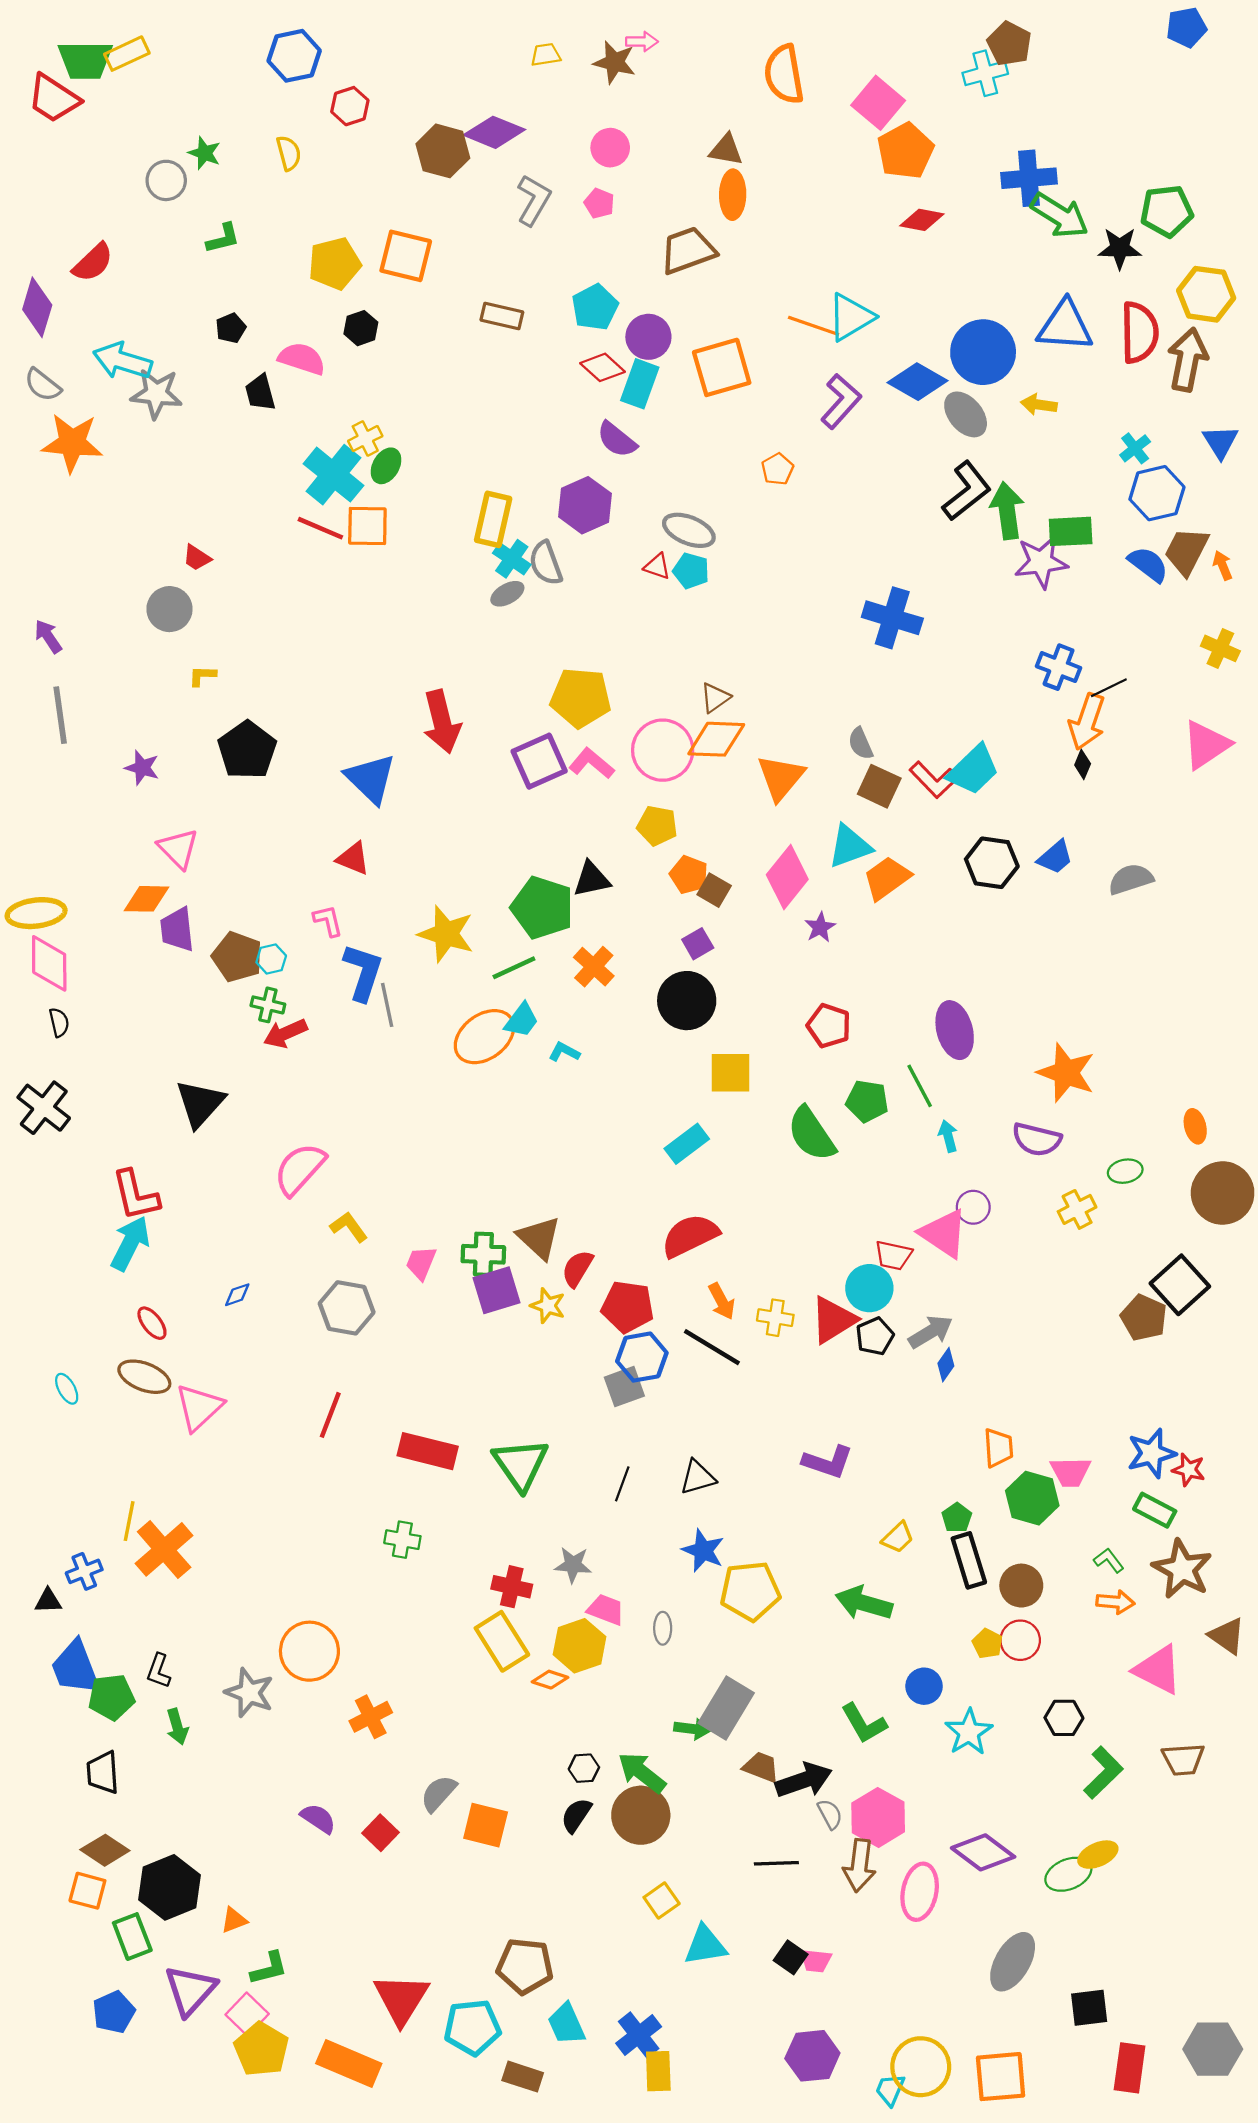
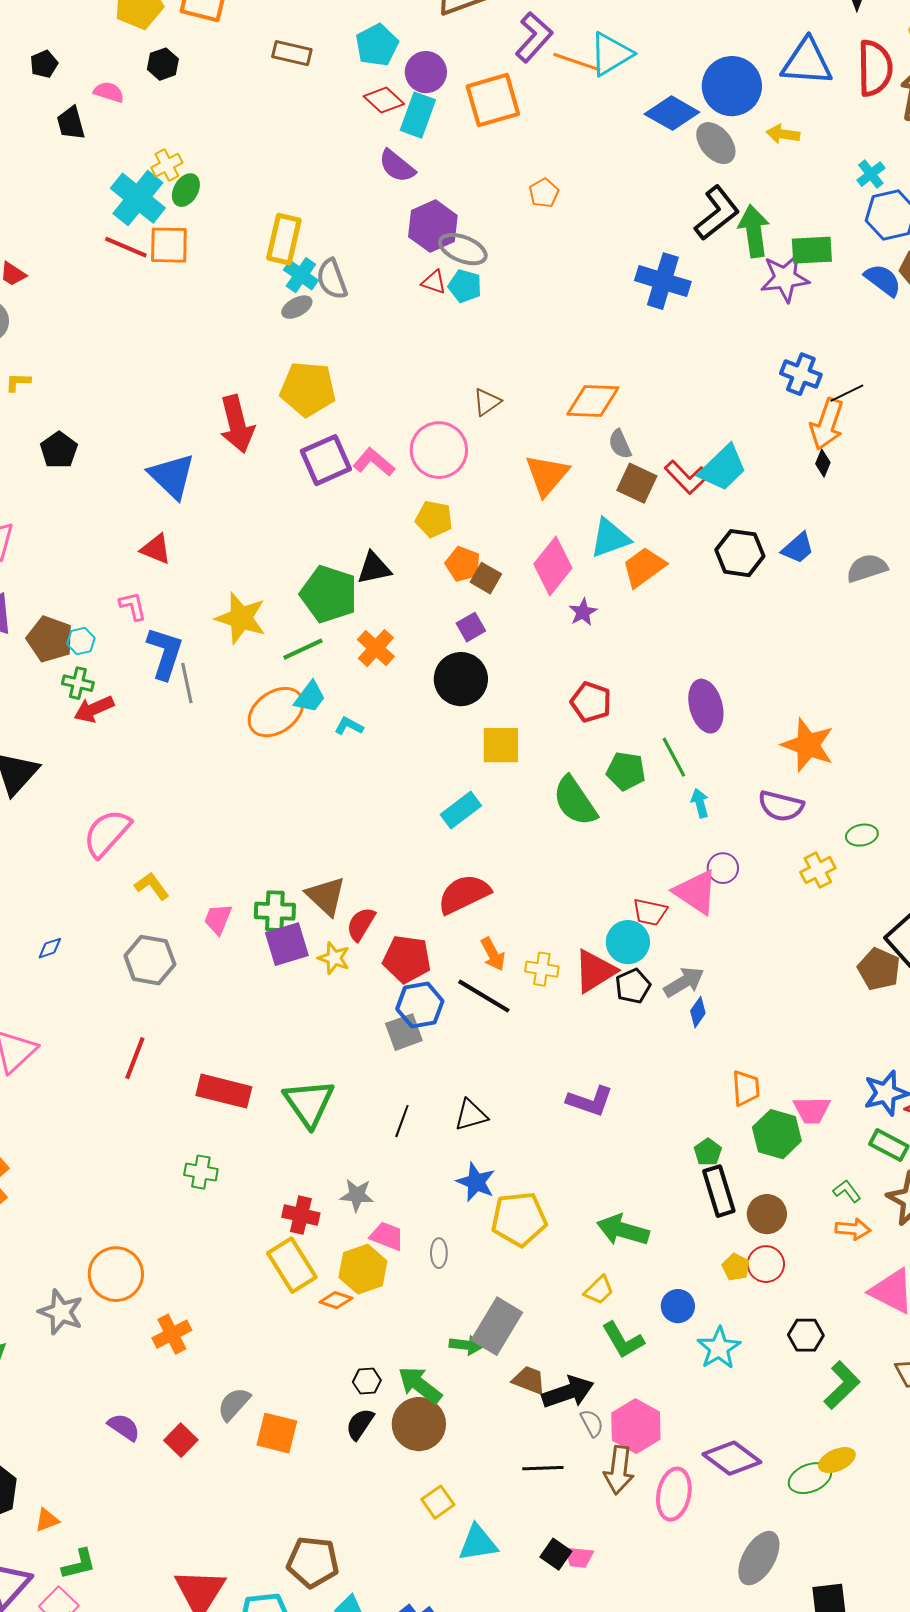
pink semicircle: (302, 359) -> (109, 92), size x0.7
purple L-shape: (841, 401) -> (534, 37), moved
purple hexagon: (585, 505) -> (433, 226), moved
blue cross: (892, 618) -> (663, 281), moved
yellow pentagon: (581, 698) -> (308, 389), moved
orange diamond: (716, 739) -> (593, 401), moved
black pentagon: (247, 750) -> (59, 450), size x0.7
yellow trapezoid: (898, 1537) -> (599, 1290), moved

